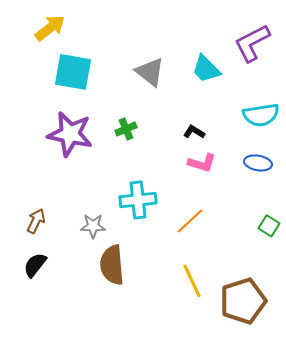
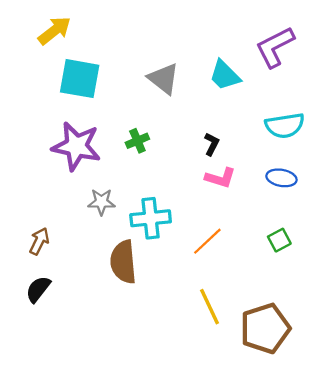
black L-shape: (194, 132) -> (212, 144), turned 85
gray star: (93, 226) -> (101, 202), moved
green square: (269, 226) -> (279, 240), moved, turned 30
brown semicircle: (112, 265) -> (123, 262), moved

